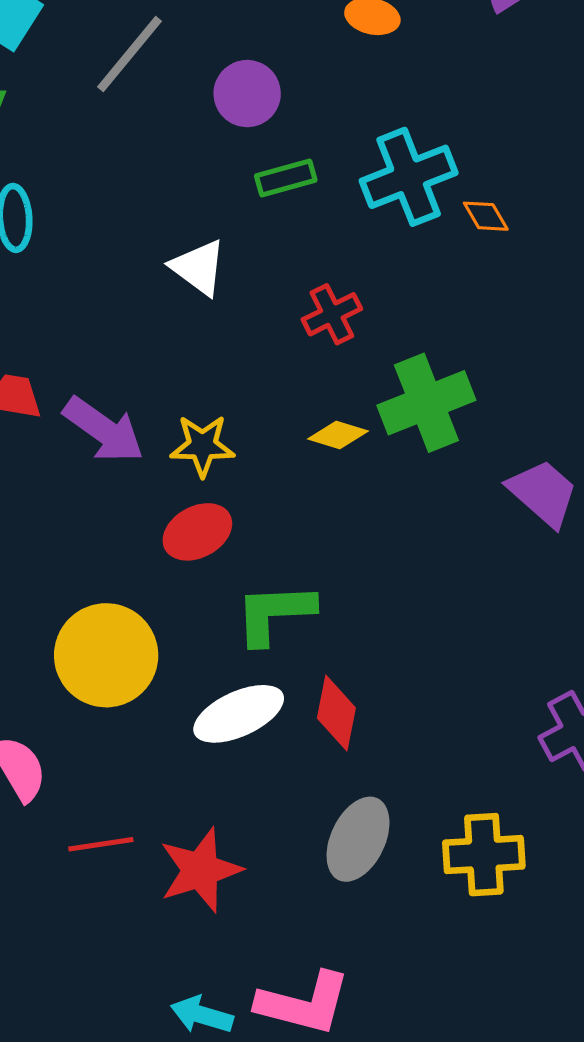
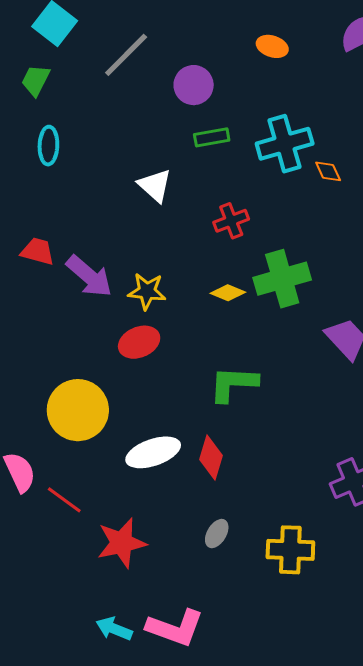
green L-shape: (275, 613) -> (233, 384), moved
gray ellipse: (358, 839) -> (217, 534), size x0.6
red line: (101, 844) -> (64, 500), moved, turned 39

